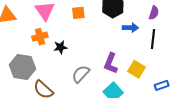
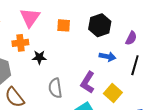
purple semicircle: (154, 13) -> (131, 38), moved
blue arrow: (130, 28) -> (107, 57), moved
gray semicircle: (81, 74) -> (55, 88), turned -60

